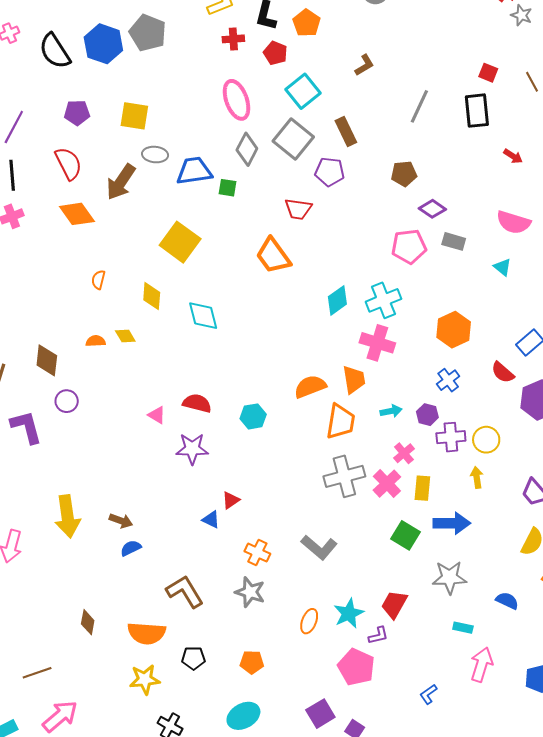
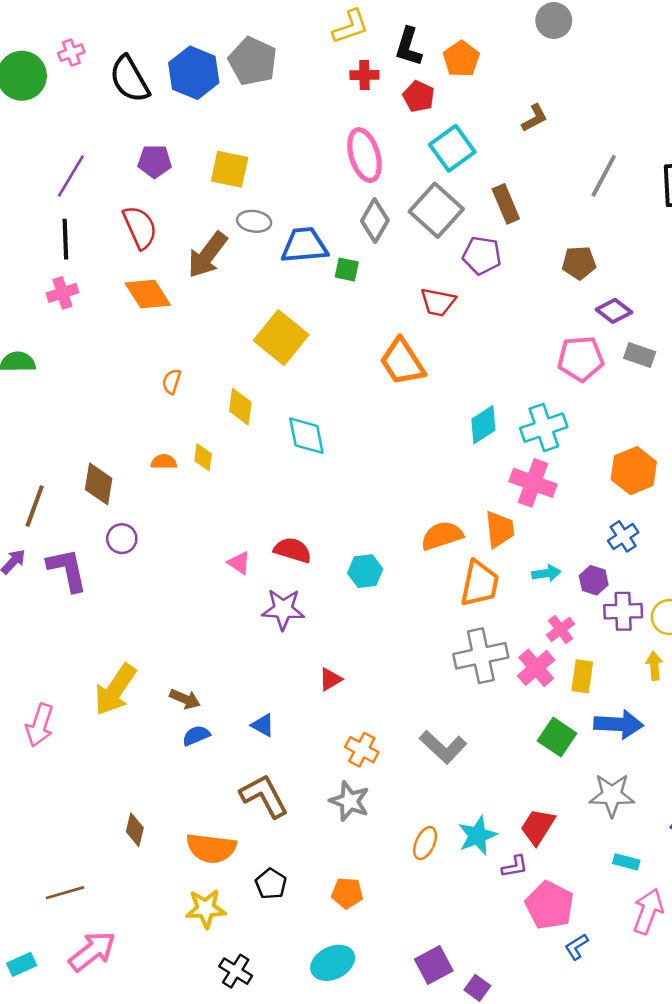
yellow diamond: (125, 336) -> (203, 457), turned 35
yellow arrow: (67, 516) -> (115, 690), turned 39
blue triangle: (211, 520) -> (263, 725), moved
black pentagon: (193, 658) -> (271, 884), turned 30
pink pentagon: (356, 667) -> (550, 905), moved

